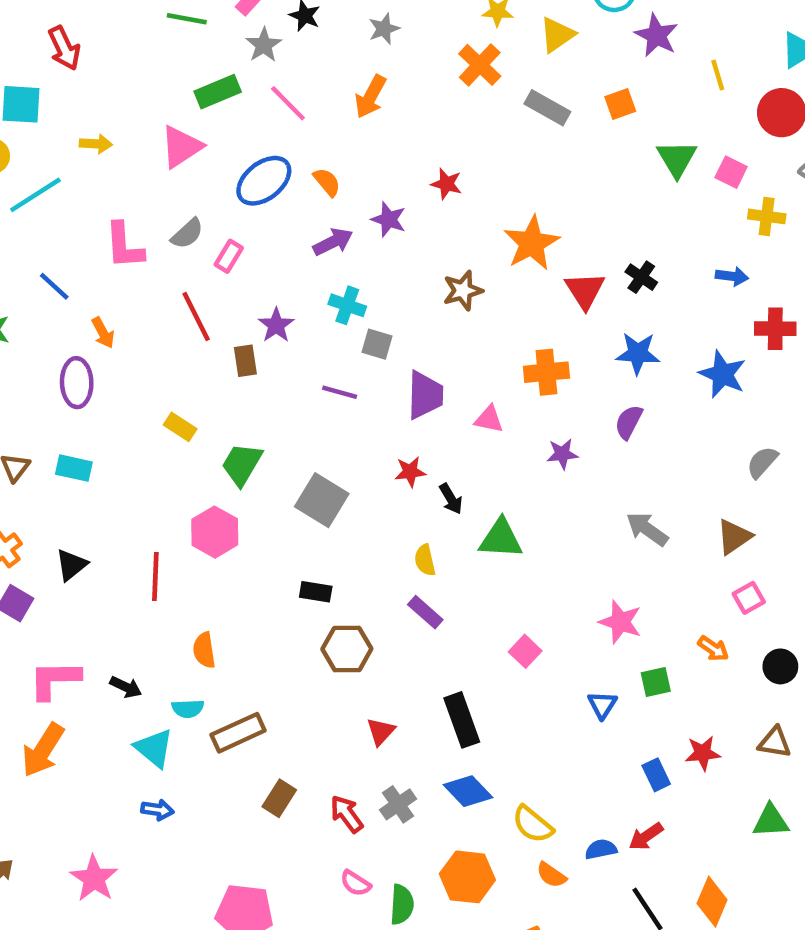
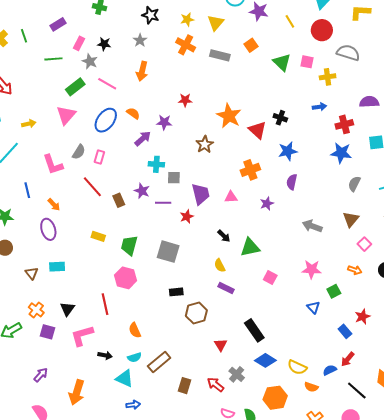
blue line: (54, 286) -> (27, 190), turned 49
purple star: (276, 325) -> (142, 191), moved
blue star: (722, 374) -> (341, 153), moved
red star: (410, 472) -> (187, 217), moved
pink square: (525, 651) -> (270, 278), moved
pink L-shape: (55, 680) -> (82, 336), moved

